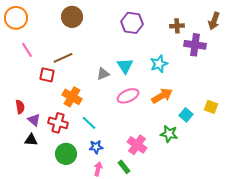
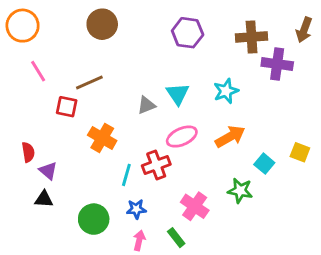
brown cross: (177, 26) -> (252, 37), size x1.5
red cross: (58, 123) -> (156, 165), moved, turned -36
cyan line: (89, 123) -> (126, 175), turned 63

